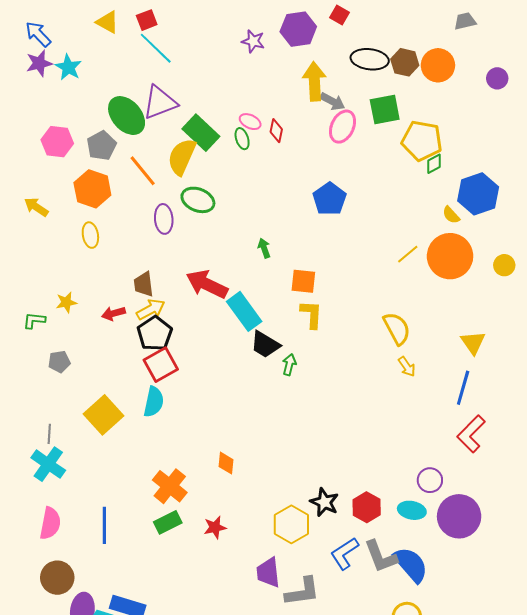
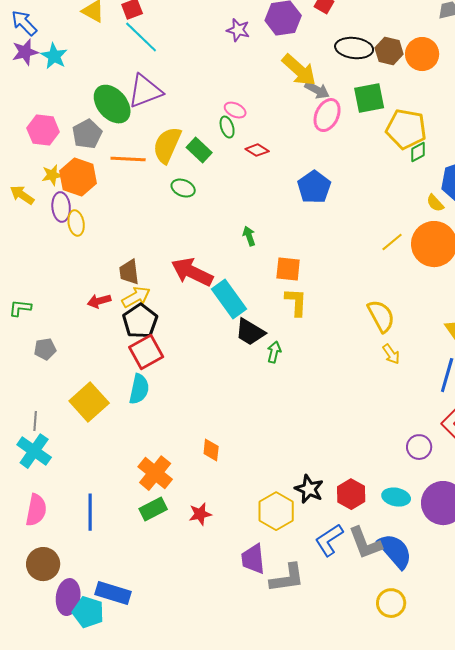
yellow arrow: (314, 81) -> (299, 70), turned 135
red diamond: (276, 131) -> (257, 150), moved, turned -70
green rectangle: (201, 133) -> (199, 150), moved, size x0.7
orange line: (143, 171) -> (128, 159), turned -48
green ellipse: (198, 200) -> (183, 188), size x0.7
purple ellipse: (164, 219) -> (61, 207), moved
yellow star: (66, 302) -> (52, 175), moved
purple circle: (430, 480) -> (419, 447), moved

